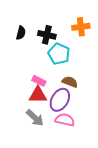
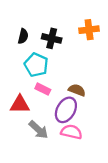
cyan pentagon: (59, 54) -> (36, 65), moved
red triangle: (38, 95) -> (20, 104), moved

